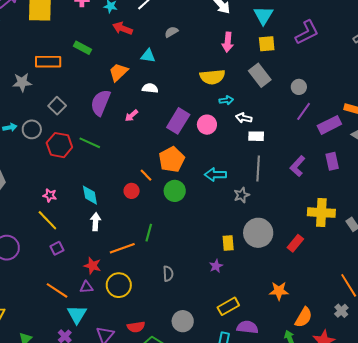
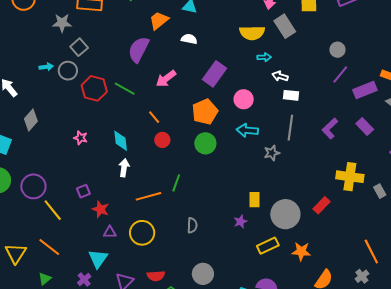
gray rectangle: (260, 75) -> (285, 26), moved
gray square: (57, 106) -> (79, 47), moved
pink arrow: (131, 116) -> (166, 79), moved, size x1.5
pink circle: (207, 125) -> (244, 99), moved
purple rectangle: (332, 161) -> (365, 126), turned -36
orange line: (146, 175) -> (154, 117), moved
yellow line: (47, 220) -> (53, 210), moved
gray circle: (258, 233) -> (285, 214), moved
red star: (92, 266) -> (101, 209), moved
orange line: (57, 290) -> (49, 247), moved
yellow rectangle: (228, 306) -> (268, 246), moved

